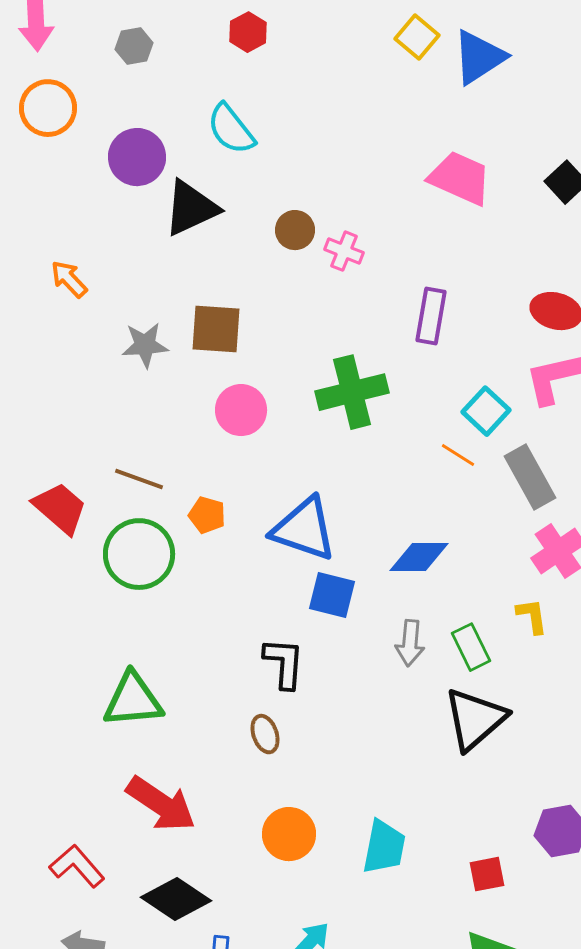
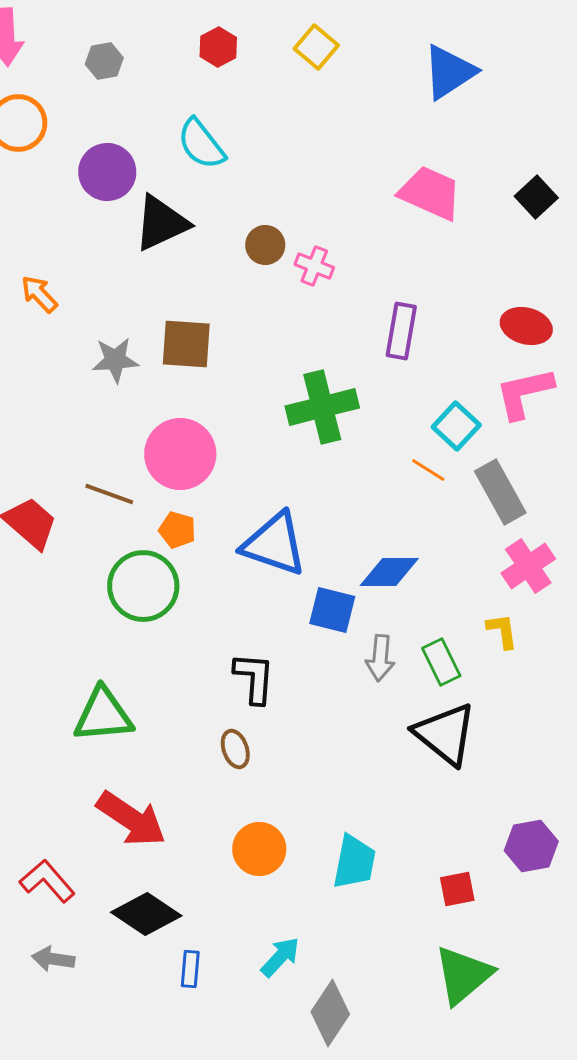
yellow square: (417, 37) -> (316, 47), moved
pink circle: (241, 410) -> (180, 454), moved, size x1.4
green circle: (139, 554) -> (143, 586), moved
blue square: (332, 595) -> (332, 610), moved
black triangle: (475, 719) -> (445, 734), turned -40

